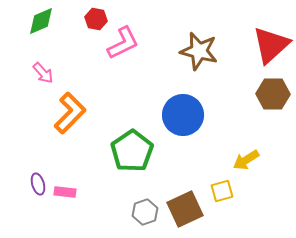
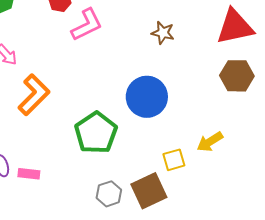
red triangle: (271, 45) -> (235, 27), turned 30
brown star: (199, 51) -> (163, 33), size x0.6
yellow square: (222, 191) -> (174, 160), moved

